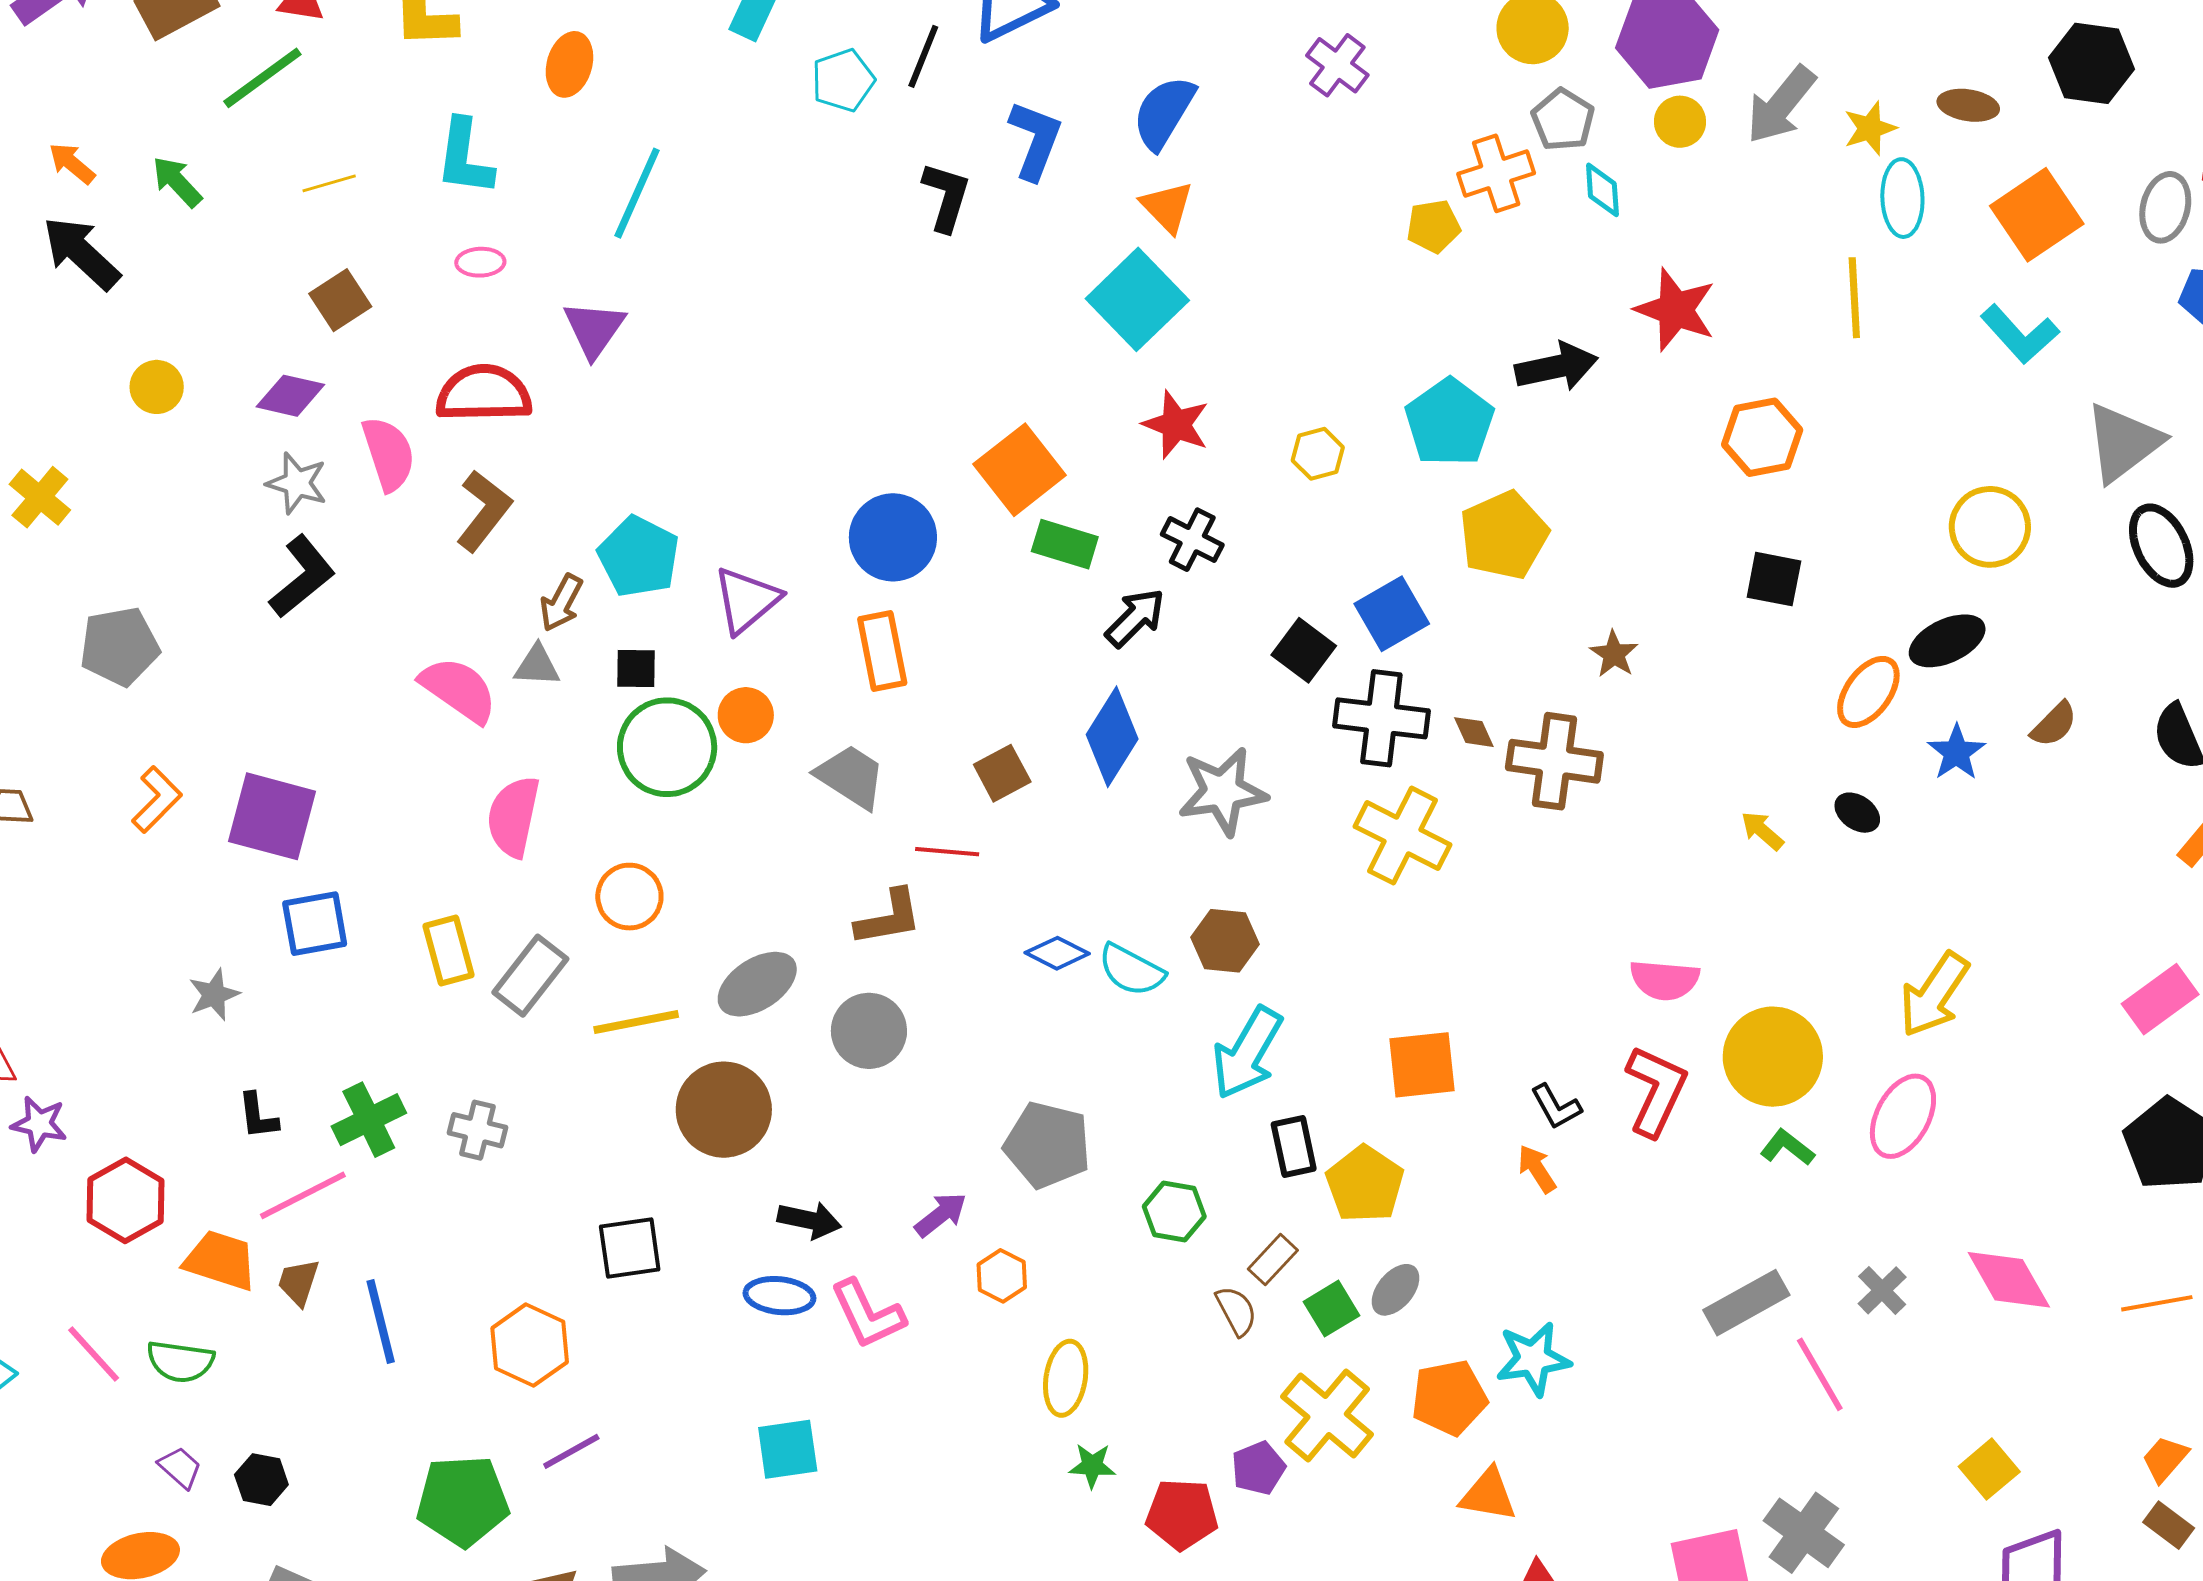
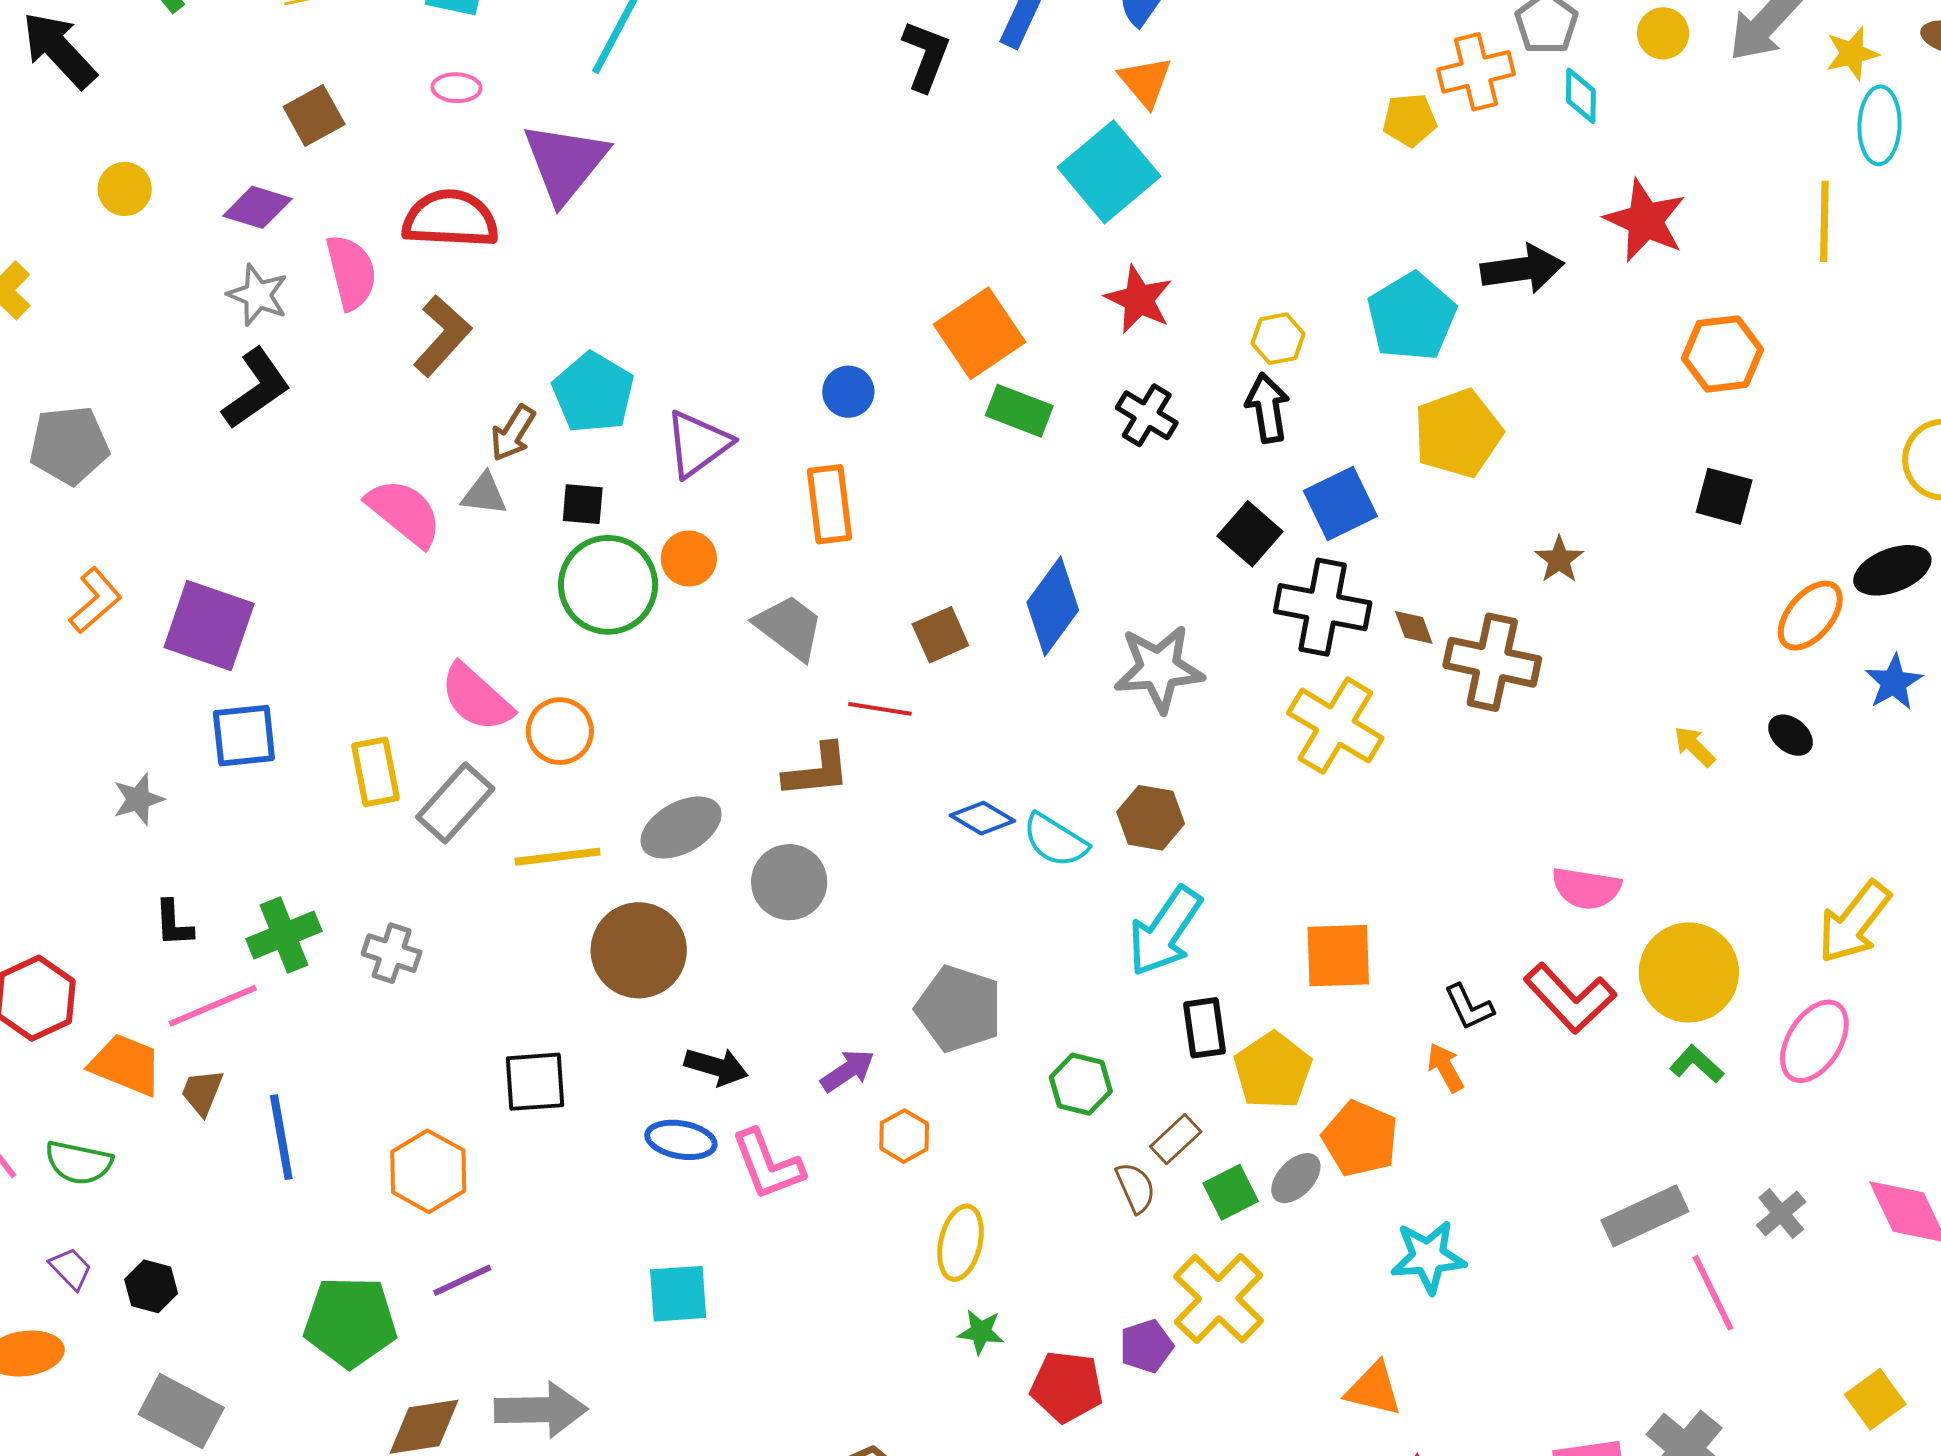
purple triangle: (594, 329) -> (565, 162), size x1.4
blue circle: (893, 537) -> (848, 392), size x0.6
black arrow: (1135, 618) -> (1268, 408), moved, turned -58
pink semicircle: (513, 817) -> (476, 698), moved, turned -64
red L-shape: (1656, 1091) -> (1570, 998), turned 108
orange pentagon: (1449, 1398) -> (1360, 1139), moved, turned 30

